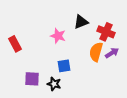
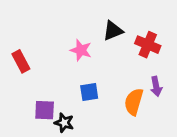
orange semicircle: (96, 52) -> (134, 102), moved
purple arrow: (112, 53) -> (156, 86), moved, turned 112
black star: (54, 84) -> (64, 123), moved

